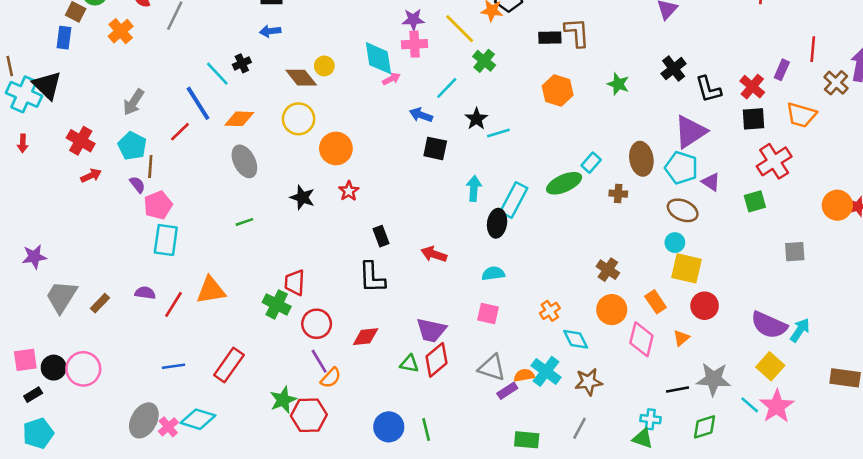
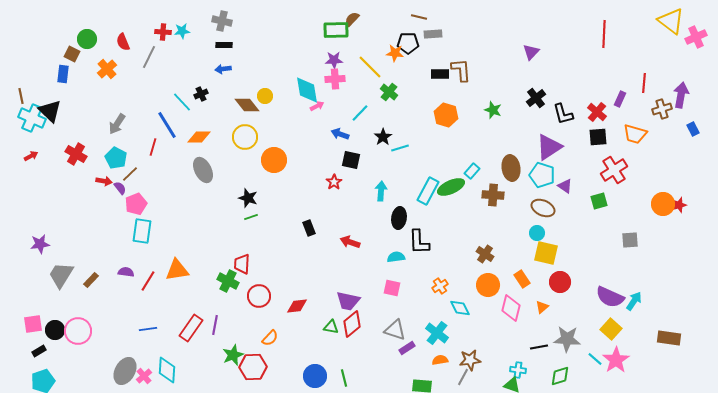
brown cross: (836, 83) -> (662, 109), turned 30
red line: (180, 132) -> (153, 147), turned -30
red arrow: (23, 143) -> (31, 156), turned -120
brown line: (150, 167) -> (130, 174), turned 42
red arrow: (91, 176) -> (104, 181), moved, turned 35
red star: (349, 191) -> (334, 182), moved
brown cross: (618, 194) -> (493, 195), size x1.5
cyan rectangle: (514, 200) -> (428, 191), moved
green line: (244, 222) -> (251, 217), moved
black L-shape: (372, 277) -> (419, 242), moved
purple line: (319, 361) -> (215, 325), moved, turned 42
orange semicircle: (524, 375) -> (440, 360), moved
brown star: (589, 382) -> (470, 360), moved
cyan diamond: (198, 419) -> (167, 370), turned 76

